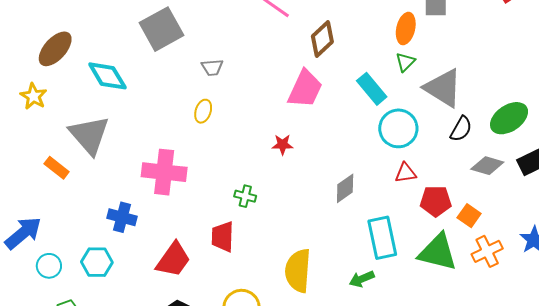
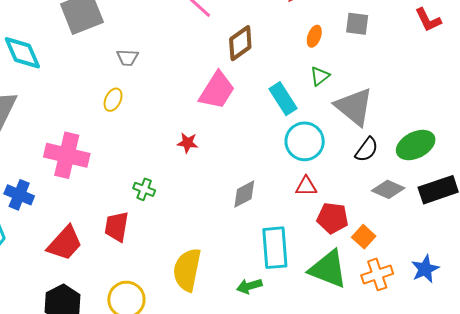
orange ellipse: (406, 29) -> (314, 36), moved, size x0.7

